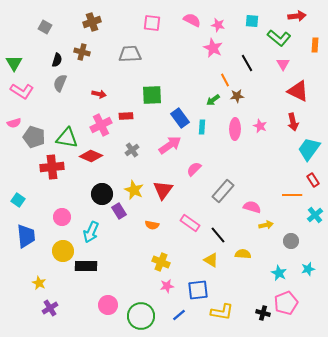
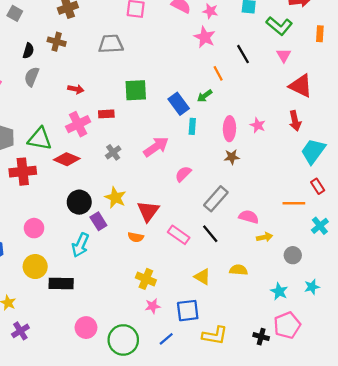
brown star: (237, 96) -> (232, 157), moved
blue rectangle: (180, 118) -> (179, 104), moved
red triangle: (163, 190) -> (148, 211), moved
cyan arrow: (91, 232) -> (80, 245), moved
black line: (218, 235) -> (210, 234), moved

